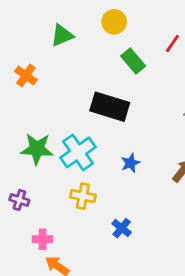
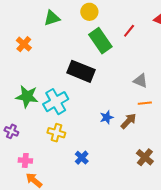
green rectangle: (133, 61) -> (100, 41), size x1.4
blue star: (130, 163) -> (107, 117), moved

